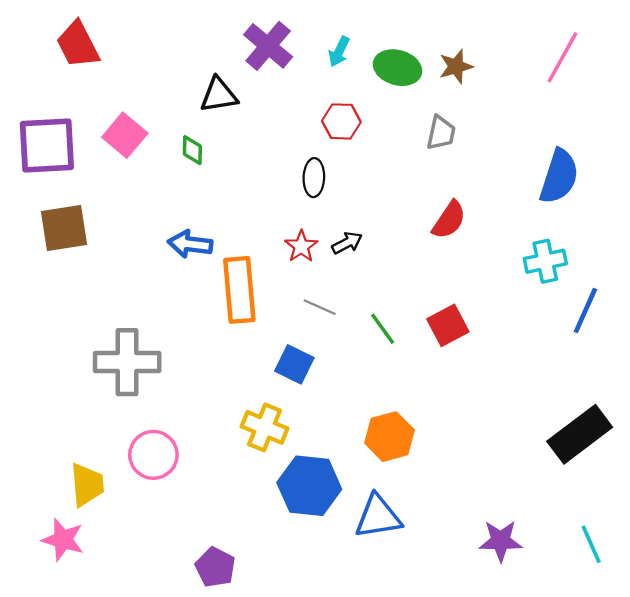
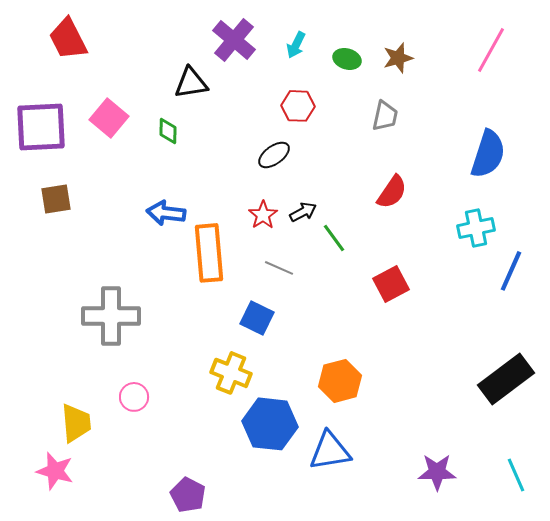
green ellipse: (397, 68) -> (347, 59), size x0.7
black ellipse: (314, 178) -> (274, 155), turned 52
brown square: (64, 228) -> (56, 199), size x0.7
green line: (383, 329) -> (334, 238), moved
pink circle: (153, 455) -> (134, 397), size x0.7

